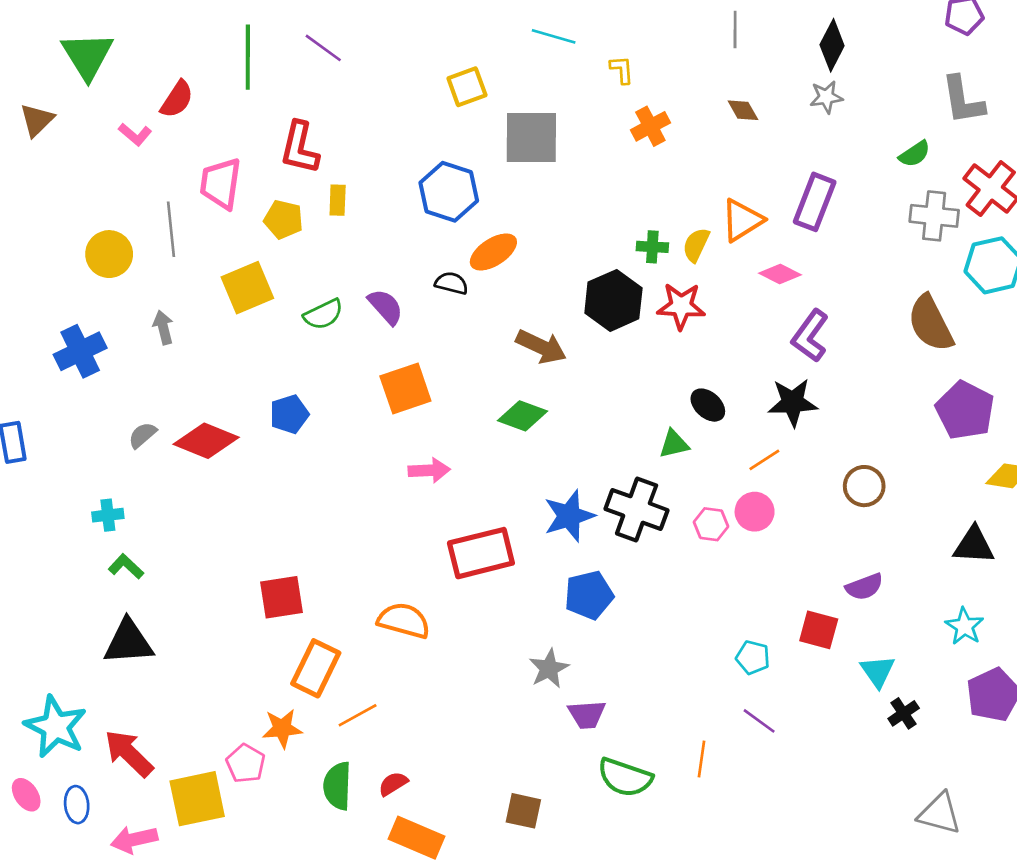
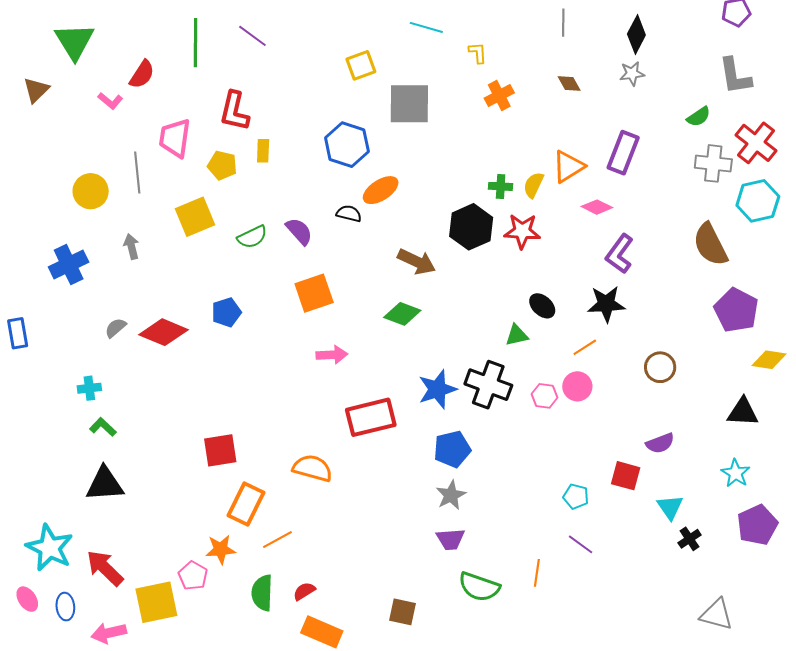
gray star: (549, 669) -> (451, 495), moved

